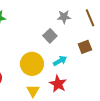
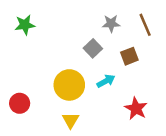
brown square: (85, 47) -> (129, 56), moved
red star: (58, 84) -> (136, 109), moved

